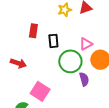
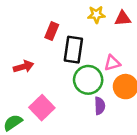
black rectangle: (53, 41) -> (73, 50), size x1.5
red arrow: (18, 63) -> (24, 67), turned -49

